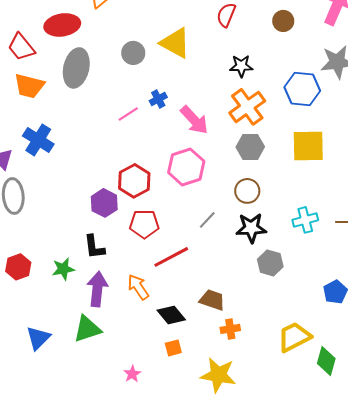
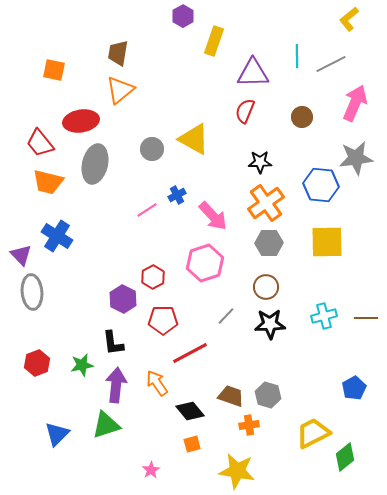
red hexagon: (134, 181) -> (153, 277), size x0.7
gray hexagon: (270, 263) -> (268, 395), moved
green diamond: (326, 361) -> (345, 457), turned 36

